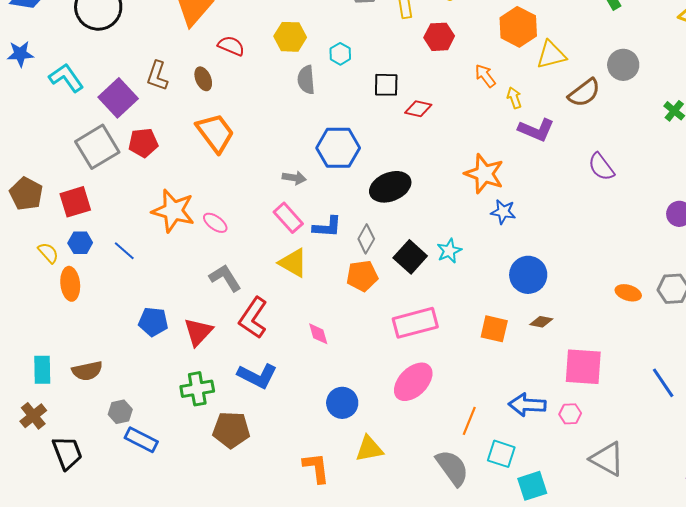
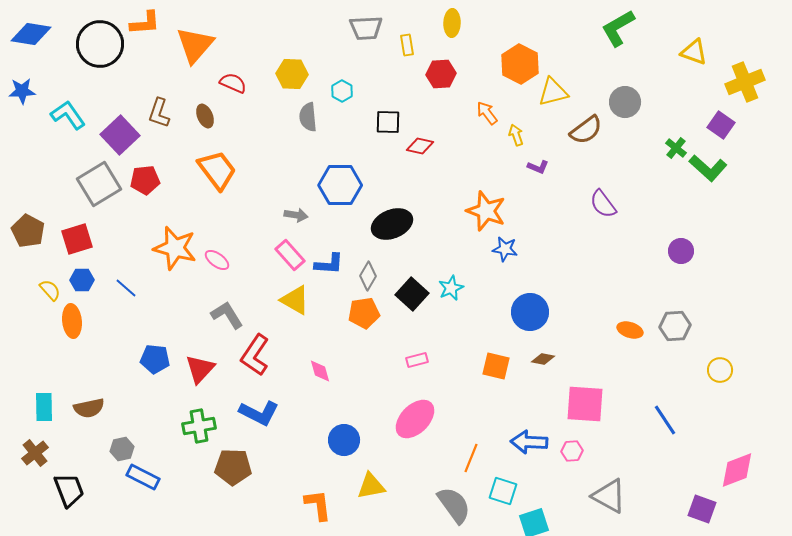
purple L-shape: (536, 130) -> (538, 167), size x0.6
pink rectangle: (415, 323) -> (417, 360), size x0.5

